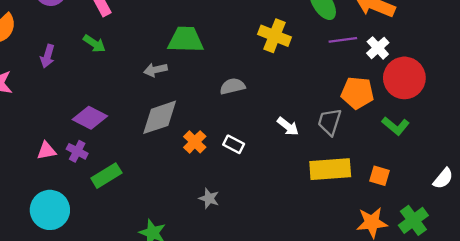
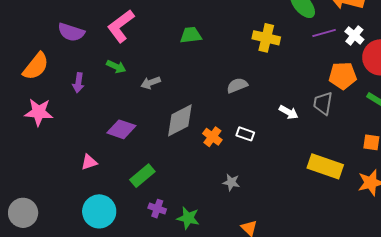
green trapezoid: (186, 40) -> (191, 35), moved, size x0.7
gray arrow: (155, 70) -> (151, 83), moved
purple cross: (77, 151) -> (157, 209), moved
yellow rectangle: (330, 169) -> (325, 166), moved, turned 32

